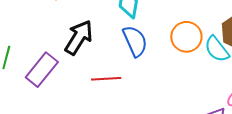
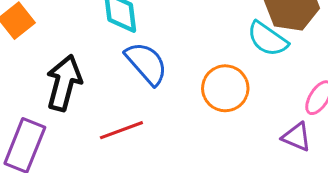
orange circle: (186, 37) -> (225, 88), moved

